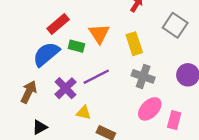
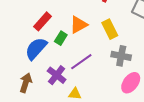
orange triangle: (99, 34) -> (79, 25), turned 42
green rectangle: (76, 46) -> (61, 38), turned -64

